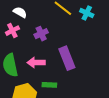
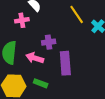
purple cross: (41, 34) -> (49, 42), moved

